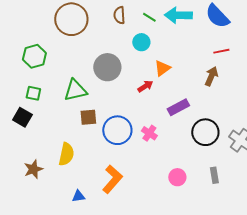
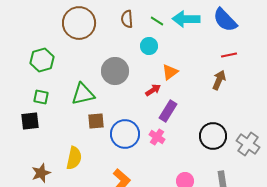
purple rectangle: (178, 107) -> (168, 111), moved, turned -30
black square: (22, 117) -> (30, 121), turned -36

